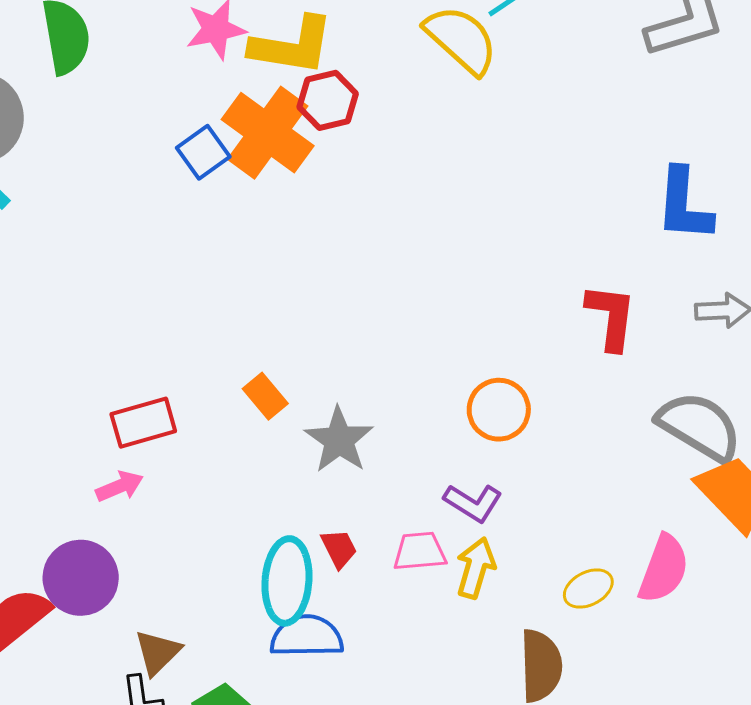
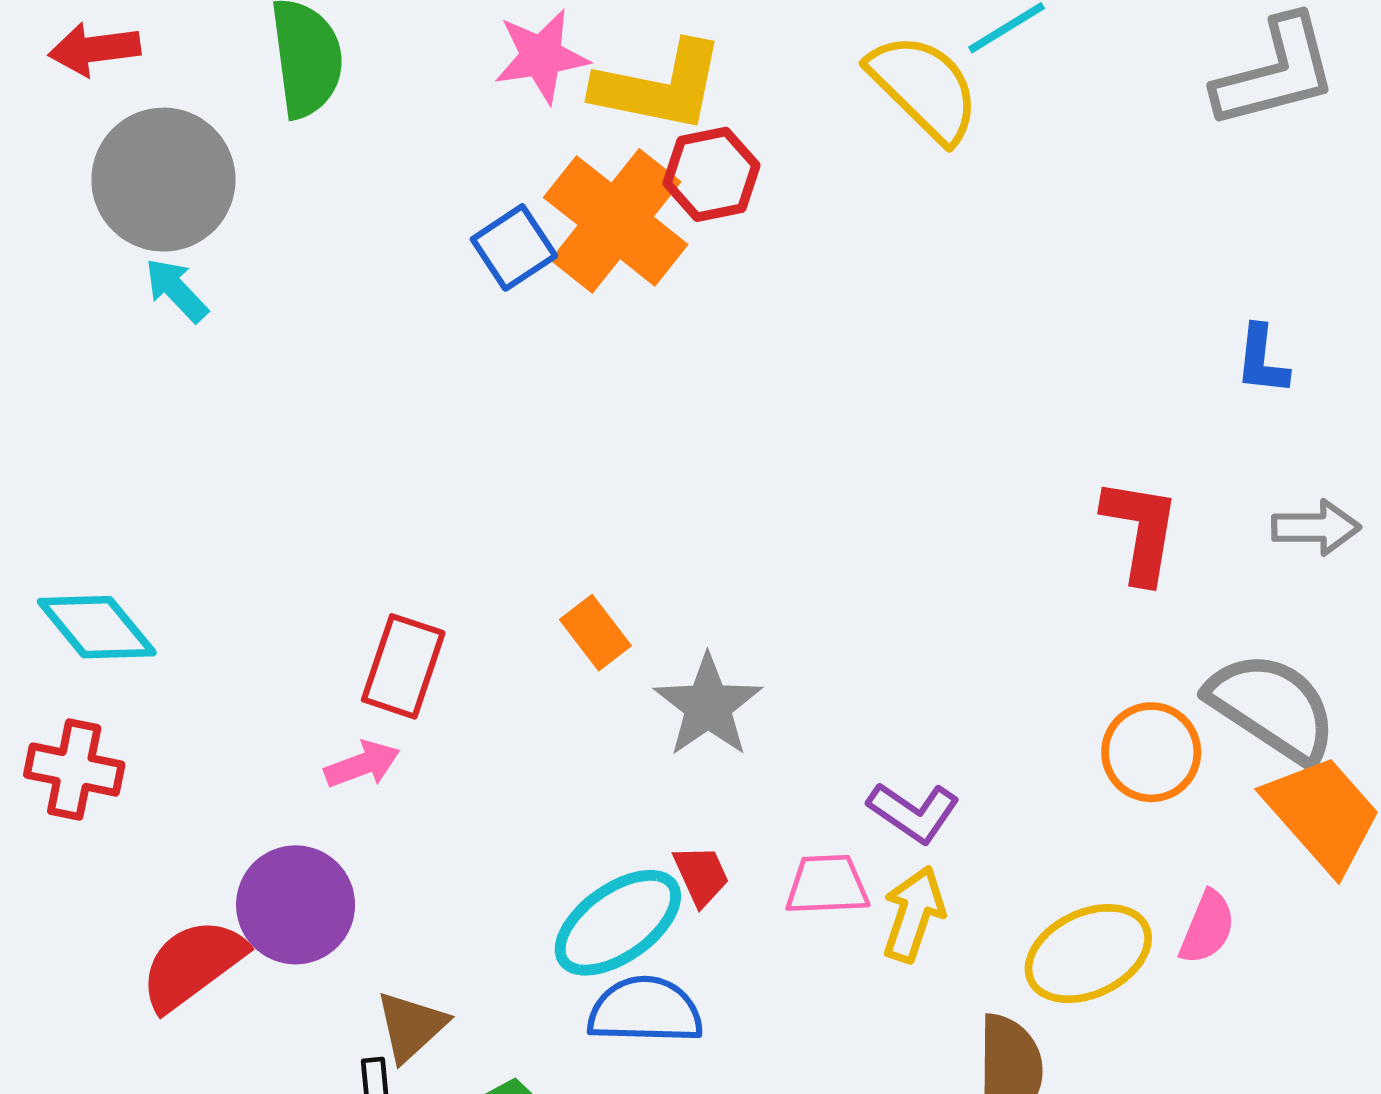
blue L-shape: (684, 205) -> (1262, 360), size x0.6
orange circle: (499, 410) -> (1151, 752), moved
red rectangle: (143, 423) -> (403, 666), turned -58
pink semicircle: (664, 569) -> (1207, 927), size x0.7
cyan ellipse: (287, 581) -> (618, 923), turned 48
yellow ellipse: (588, 589) -> (1088, 954), size x1.6

